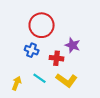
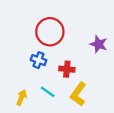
purple star: (73, 45) -> (99, 44), moved
yellow L-shape: (67, 80) -> (78, 94), turned 90

